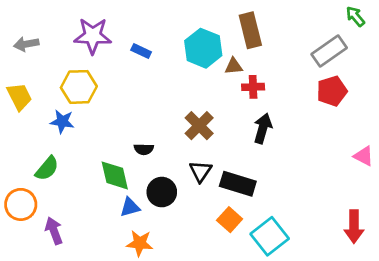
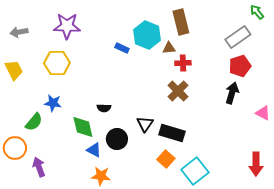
blue rectangle: (141, 51) -> (122, 48), moved
blue star: (62, 122) -> (53, 103), moved
brown cross: (199, 126) -> (178, 91), moved
black arrow: (263, 128) -> (232, 93), moved
blue triangle: (130, 207) -> (94, 150), turned 42

